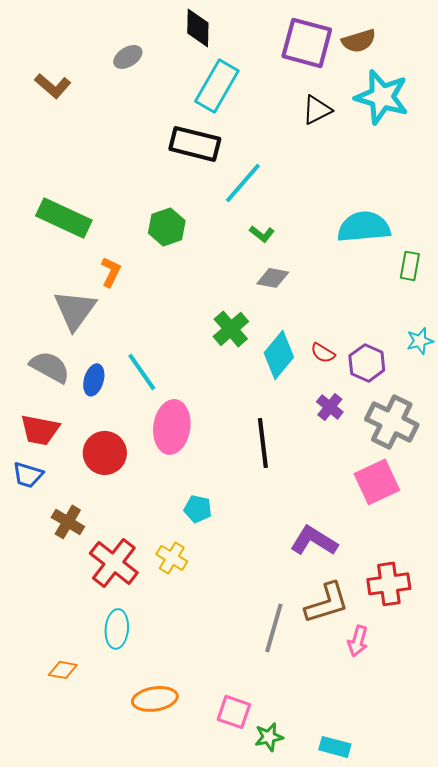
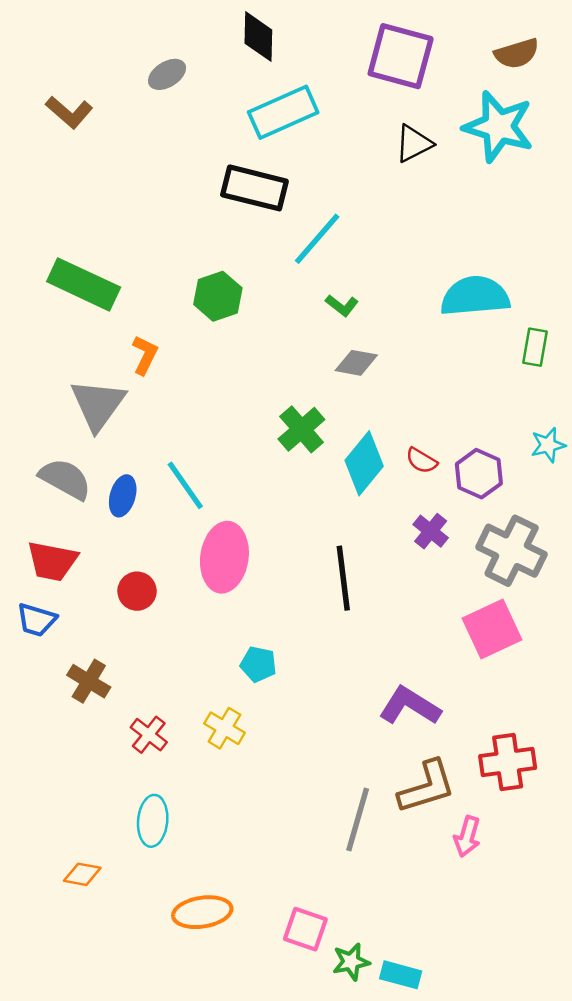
brown semicircle: (359, 41) -> (517, 54), moved
cyan rectangle: (217, 86) -> (283, 112), turned 36
red circle: (105, 453) -> (137, 591), size x0.7
red cross: (114, 563) -> (149, 735), size x0.6
cyan rectangle: (335, 747) -> (401, 975), moved

